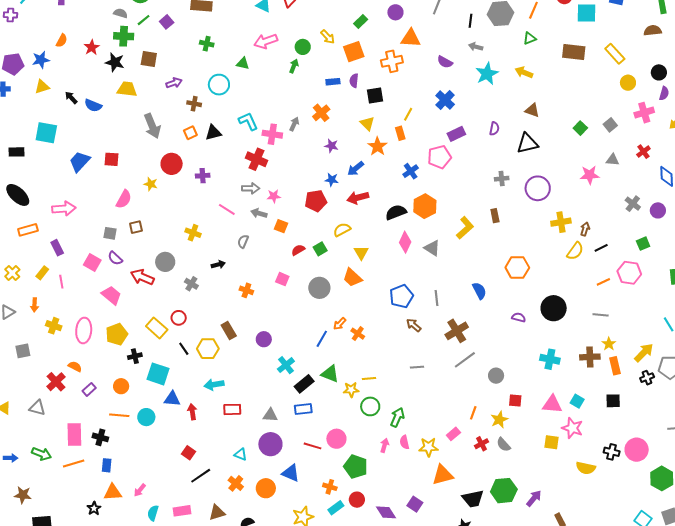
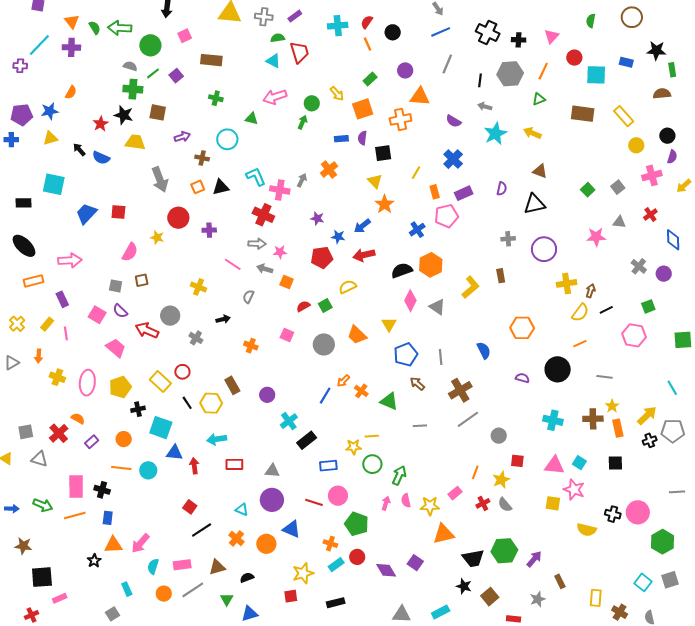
red star: (92, 47) -> (100, 124), moved
orange rectangle: (400, 133) -> (435, 192), moved
purple star: (331, 146) -> (317, 218), moved
yellow triangle: (361, 253) -> (389, 324), moved
orange line: (603, 282) -> (580, 344), moved
gray square: (23, 351) -> (26, 432), moved
green triangle: (330, 374) -> (389, 401), moved
blue rectangle: (303, 409) -> (328, 466), moved
pink arrow: (140, 490) -> (140, 543), size x1.5

